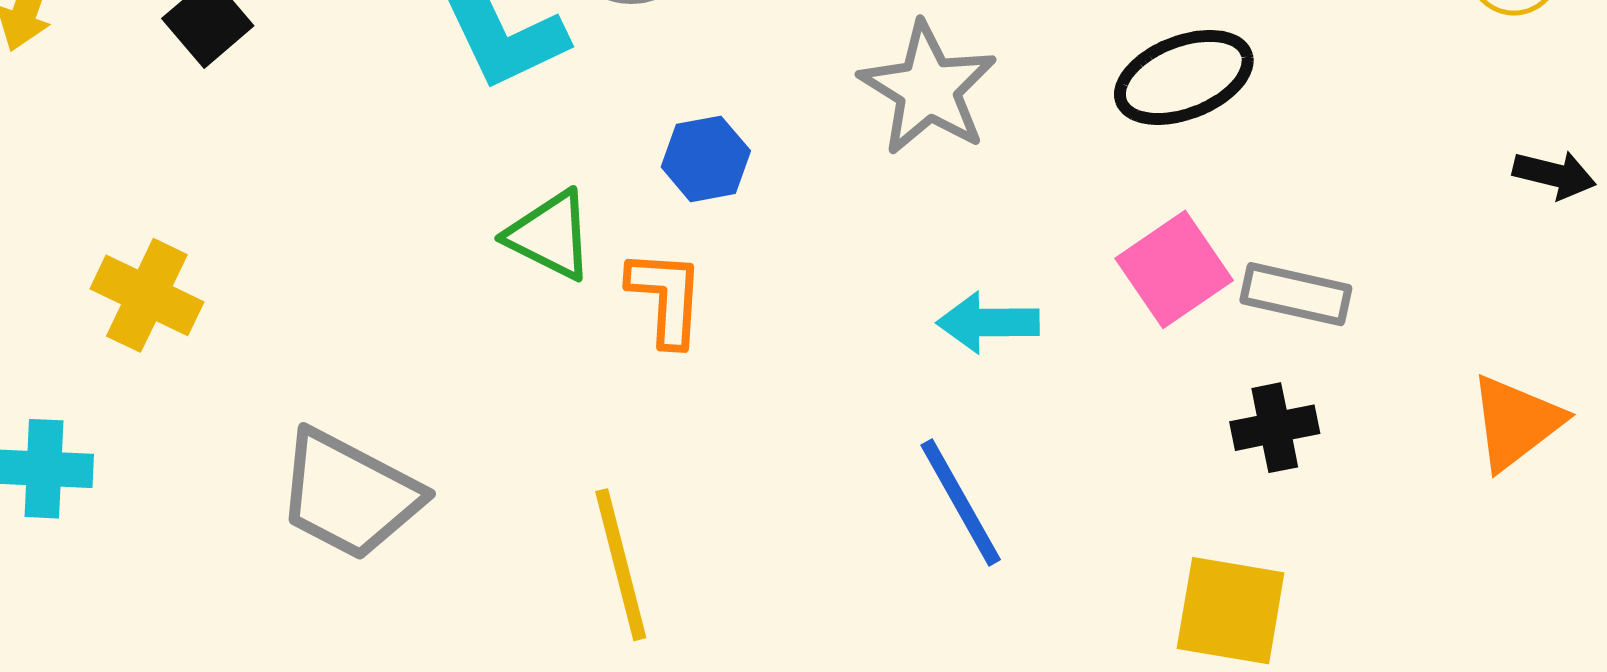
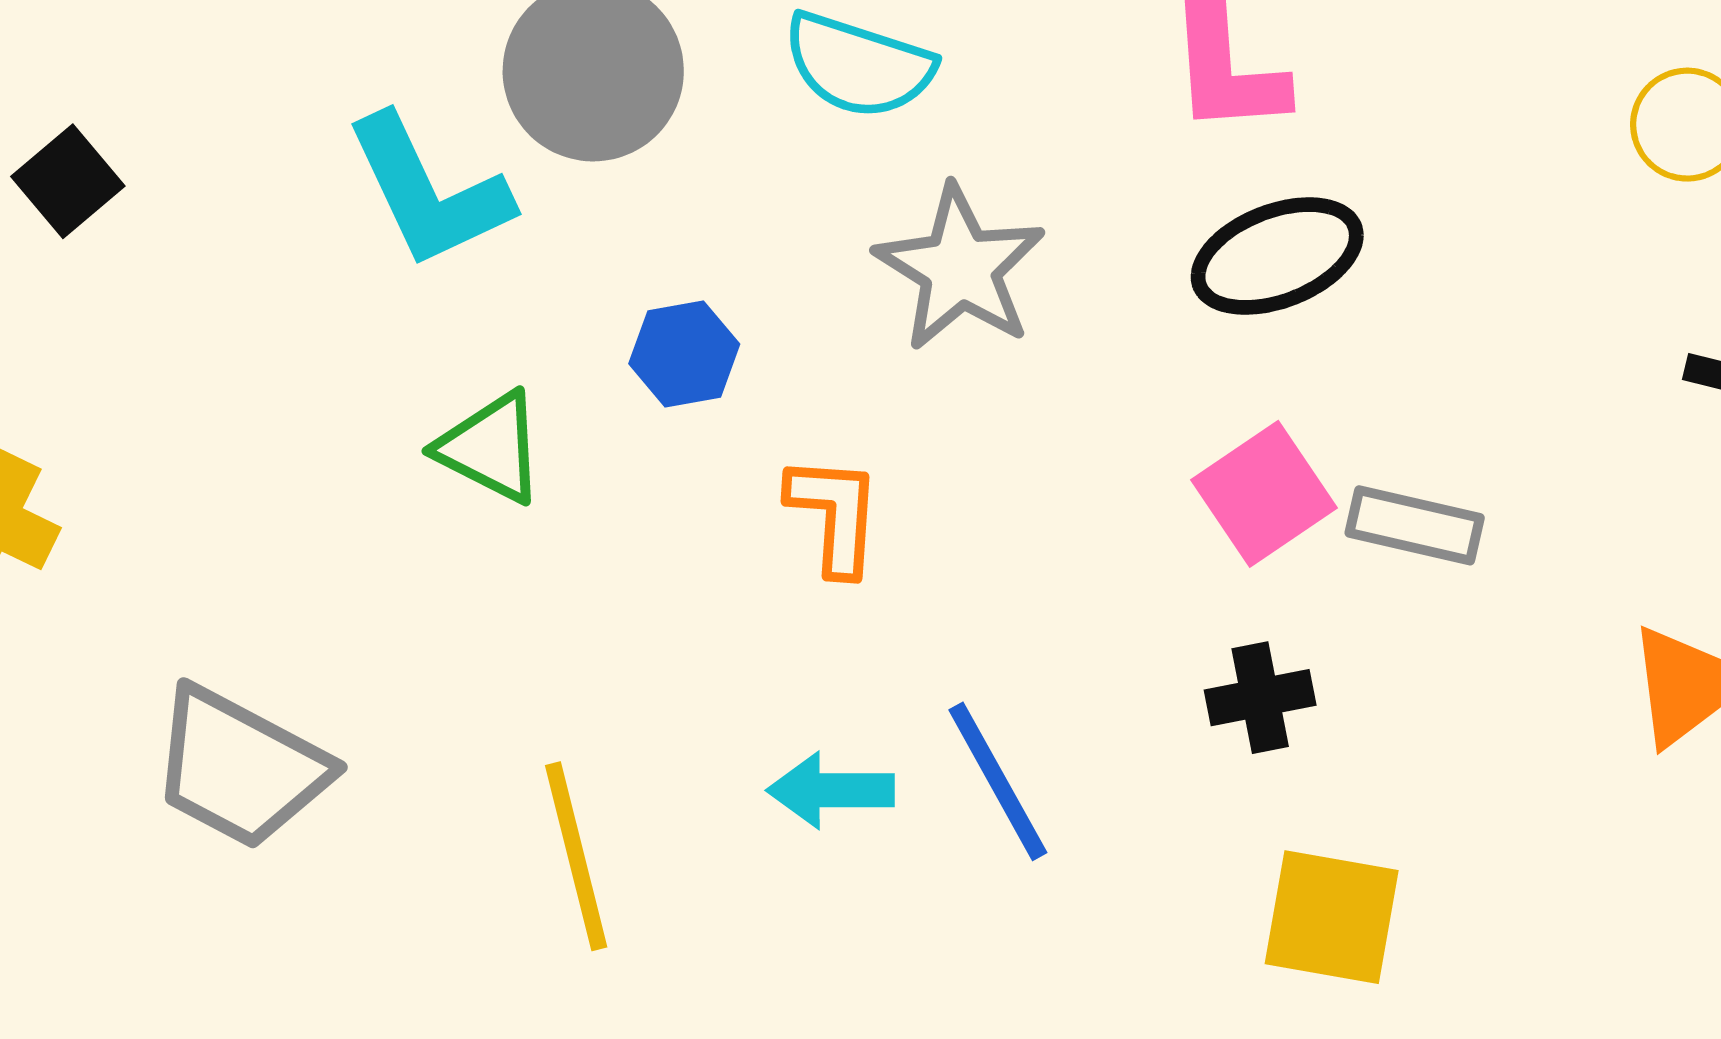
orange L-shape: (666, 298) -> (834, 515), moved
cyan arrow: (988, 322) -> (831, 790), moved
black cross: (1275, 428) -> (1260, 698), moved

